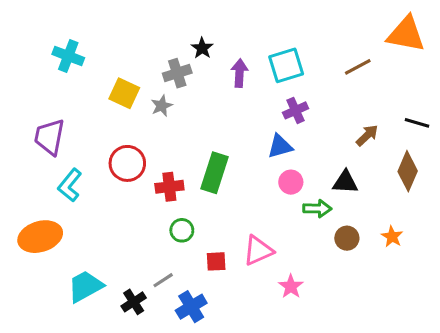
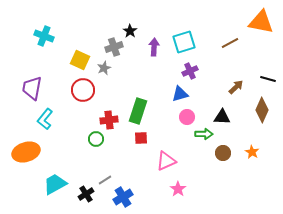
red circle: (127, 163) -> (83, 90), moved
green circle: (182, 230) -> (96, 139), moved
red square: (216, 261) -> (141, 138), moved
pink star: (291, 286) -> (178, 189), moved

